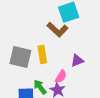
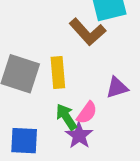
green arrow: (40, 87) -> (66, 117), moved

